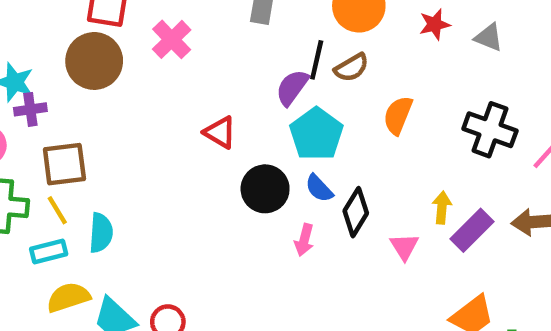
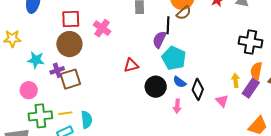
brown semicircle: (351, 68) -> (184, 13), moved
purple cross: (30, 109) -> (57, 70), moved
orange semicircle: (398, 115) -> (256, 71), moved
red triangle: (220, 132) -> (131, 65), turned -35
brown square: (64, 164) -> (70, 79), moved
yellow line: (57, 210) -> (65, 113), turned -56

